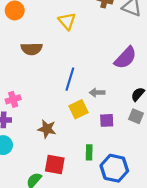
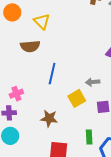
yellow triangle: (67, 21) -> (42, 21), moved
blue line: (70, 79) -> (52, 74), moved

